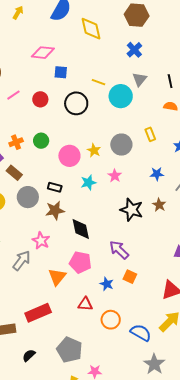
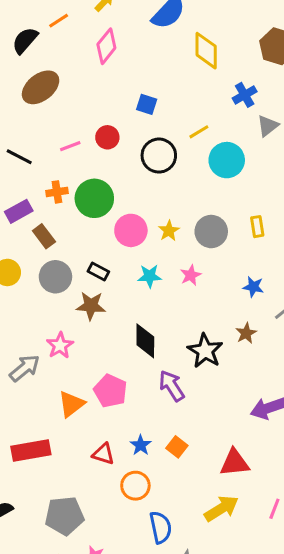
blue cross: (134, 50) -> (245, 95), moved
pink diamond: (43, 53) -> (106, 46), moved, turned -70
gray triangle: (140, 79) -> (268, 126), moved
yellow line: (98, 82) -> (199, 132), turned -64
pink line: (13, 95) -> (70, 146), moved
green circle: (41, 141) -> (94, 198), size x1.6
black star: (132, 210) -> (205, 351), moved
black diamond: (81, 229) -> (145, 341), moved
orange square: (130, 277) -> (177, 447), moved
blue star: (107, 284) -> (141, 445), moved
blue semicircle: (141, 333) -> (161, 527), moved, turned 35
gray pentagon: (69, 350) -> (64, 516), turned 30

